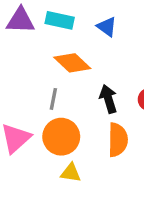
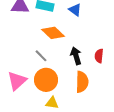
gray line: (53, 99) -> (41, 56), turned -56

